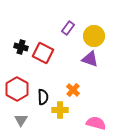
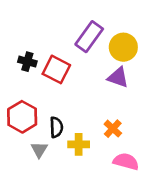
purple rectangle: (68, 28) -> (89, 37), size x1.6
orange cross: (73, 90) -> (113, 129), moved
gray triangle: (21, 120) -> (39, 150), moved

